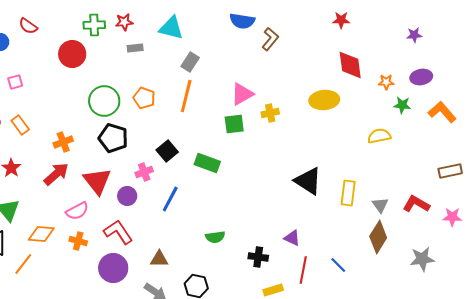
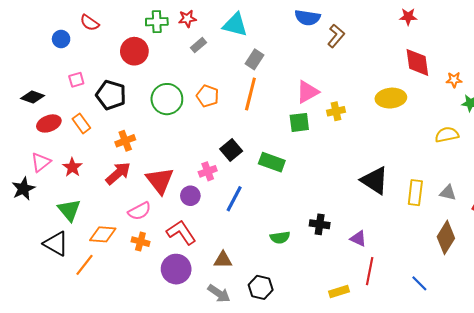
gray rectangle: (135, 48) -> (199, 45), turned -35
black pentagon: (113, 138) -> (111, 95), moved
gray triangle: (380, 205) -> (448, 193), moved, turned -42
black cross: (258, 257) -> (320, 224), moved
blue line: (338, 265) -> (419, 283), moved

